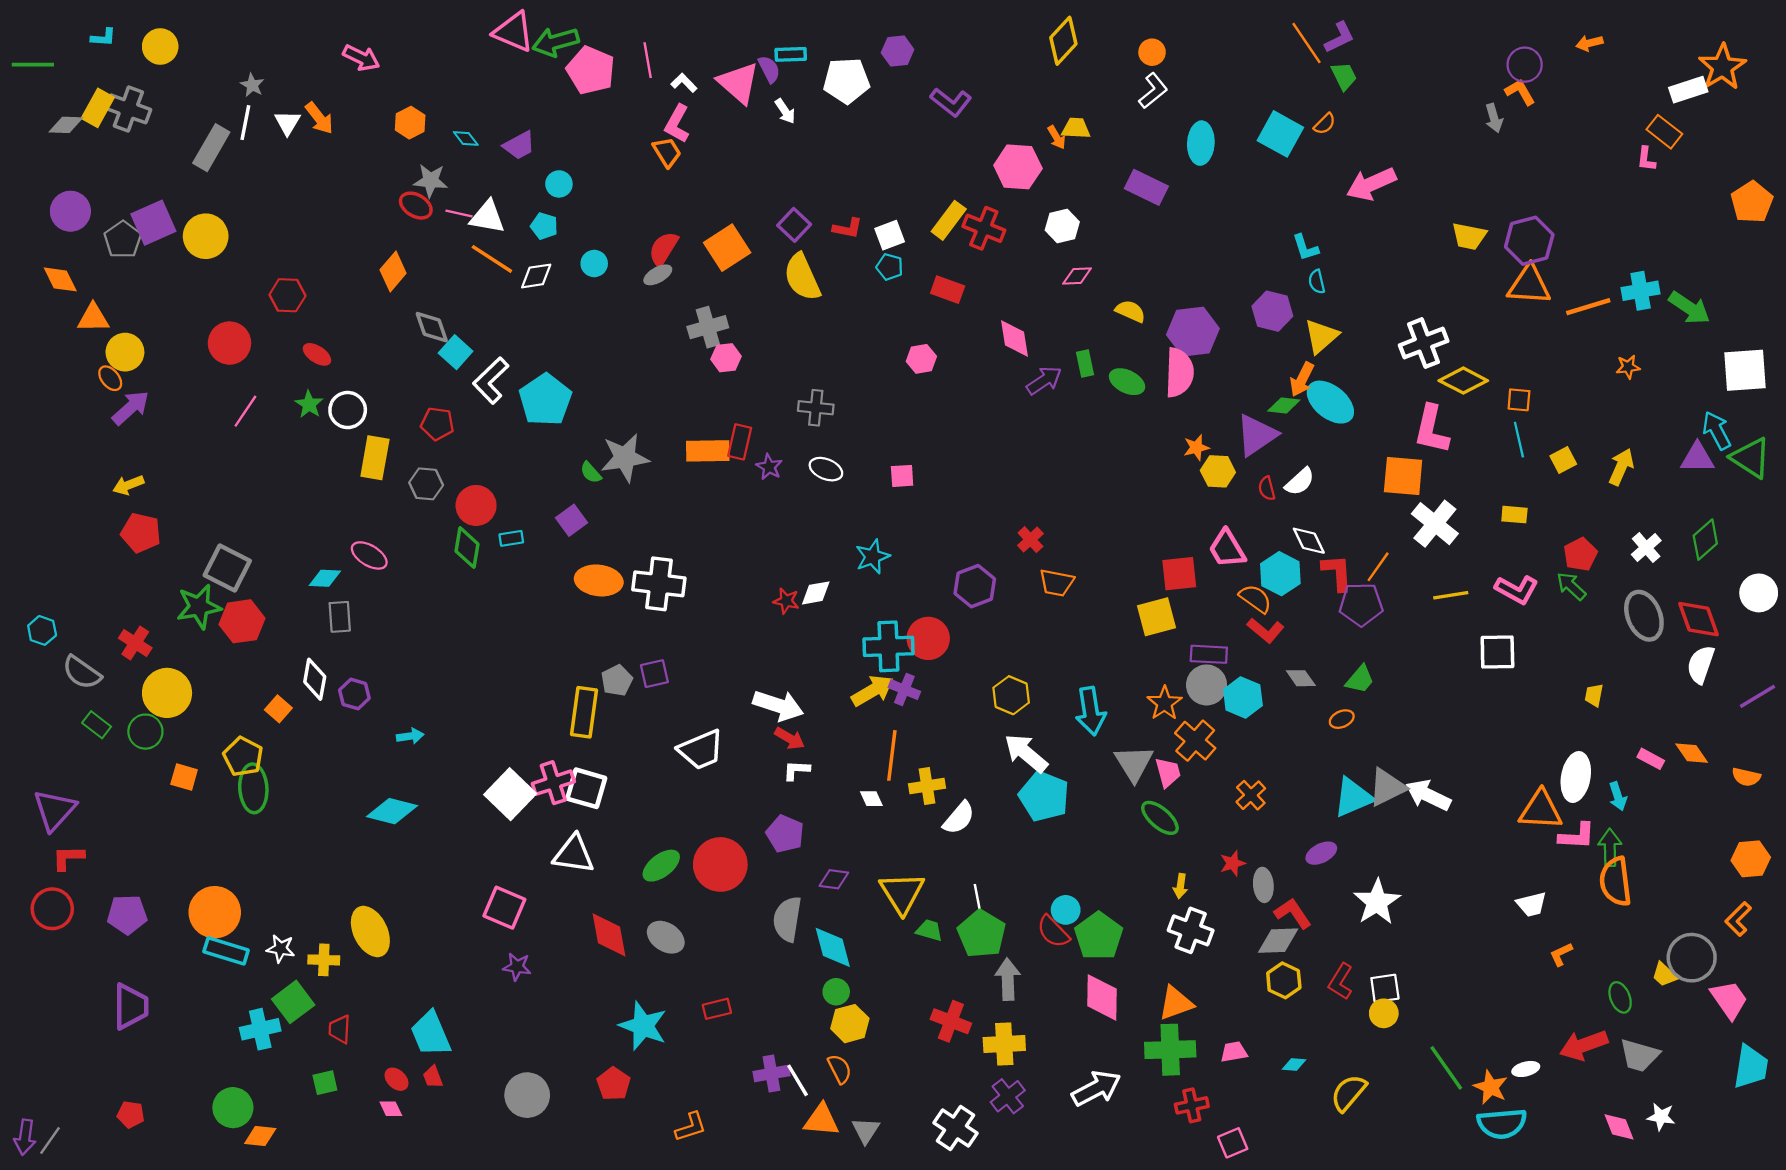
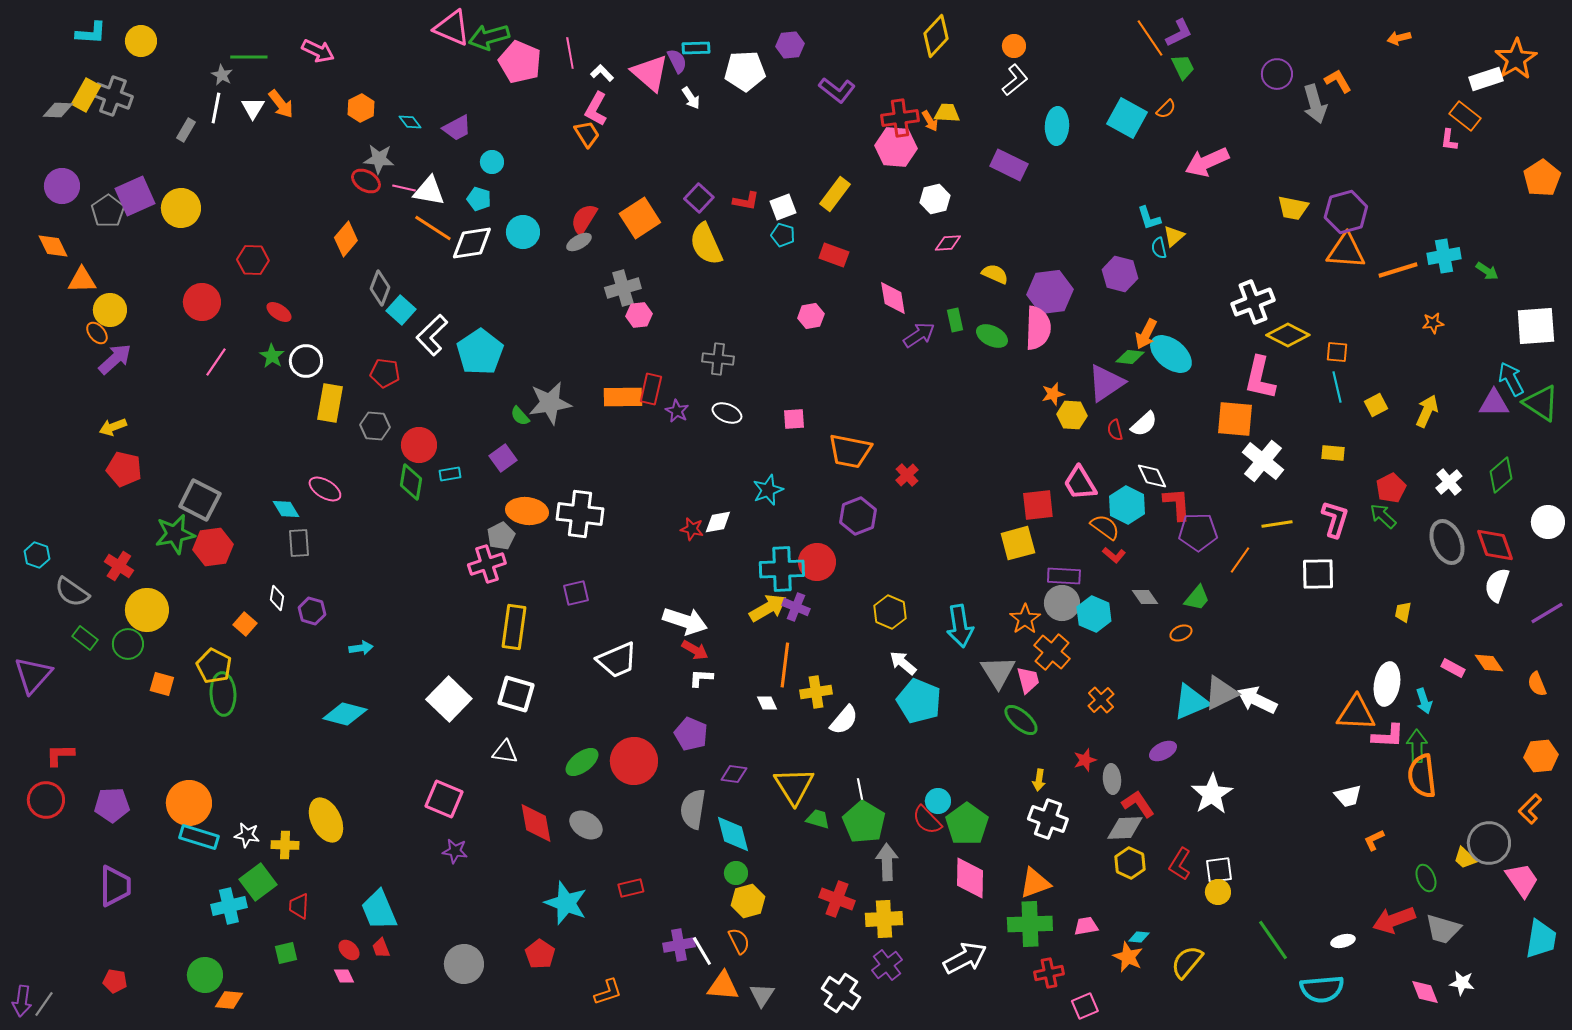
cyan L-shape: (103, 37) -> (91, 33), size x1.4
green line: (33, 65) -> (249, 57), moved
purple circle: (1525, 65) -> (1277, 74), moved
gray arrow: (1494, 118) -> (1315, 104), size x1.5
gray rectangle: (211, 148) -> (186, 130), size x0.6
red cross: (984, 228) -> (900, 118), moved, turned -30
cyan circle: (594, 263) -> (523, 232), size x1.4
white diamond: (536, 276) -> (472, 243), size x1.4
green arrow: (1689, 308) -> (1487, 271), size x0.6
gray diamond: (432, 327) -> (380, 288), turned 40
yellow triangle: (1321, 336) -> (1174, 236), moved, size x0.7
orange line: (1378, 567) -> (1240, 560), moved
cyan diamond: (325, 578) -> (286, 509), turned 56
orange trapezoid: (1057, 583) -> (850, 451), moved, size x1.4
pink L-shape: (1517, 590) -> (1335, 519), turned -102
red L-shape: (1266, 630) -> (1114, 555), size x0.7
white diamond: (315, 679) -> (277, 598), size x0.7
gray pentagon: (617, 680) -> (501, 536), moved
white arrow: (1026, 753) -> (903, 663), size x0.7
orange semicircle: (1746, 777) -> (1537, 684), turned 55
pink cross: (553, 783) -> (487, 564), moved
purple triangle: (55, 810) -> (33, 675), moved
white triangle: (574, 854) -> (505, 752), size x0.7
orange star: (1491, 1087) -> (1128, 957), moved

